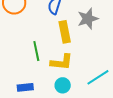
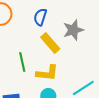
yellow rectangle: (65, 32) -> (50, 43), turned -30

